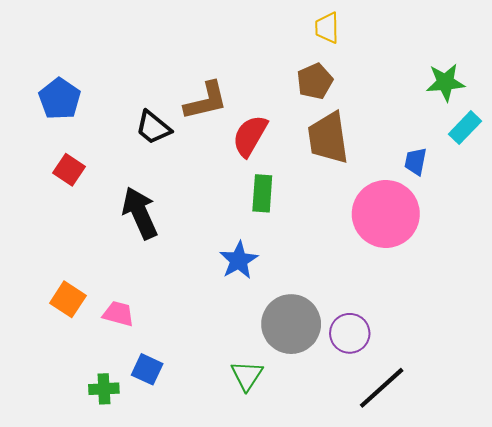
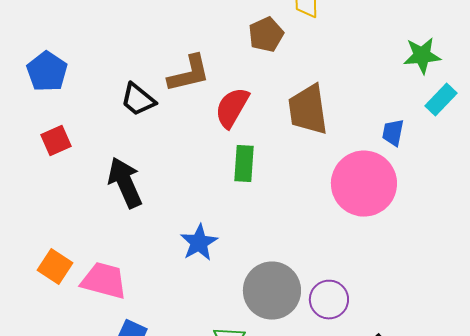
brown pentagon: (315, 81) -> (266, 35), moved
red square: (69, 170) -> (56, 141), turned 32
blue star: (239, 260) -> (199, 243), moved
pink trapezoid: (118, 314) -> (104, 281), size x1.5

